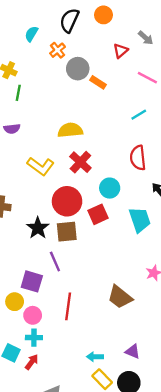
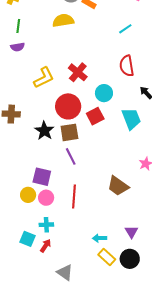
green line: (18, 93) -> (18, 26), moved
yellow semicircle: (70, 130) -> (63, 20), moved
yellow L-shape: (41, 166) -> (44, 78), turned -60
purple line: (55, 261) -> (71, 156), moved
pink circle: (33, 315) -> (46, 198), moved
purple triangle: (133, 351) -> (131, 232), turned 40

